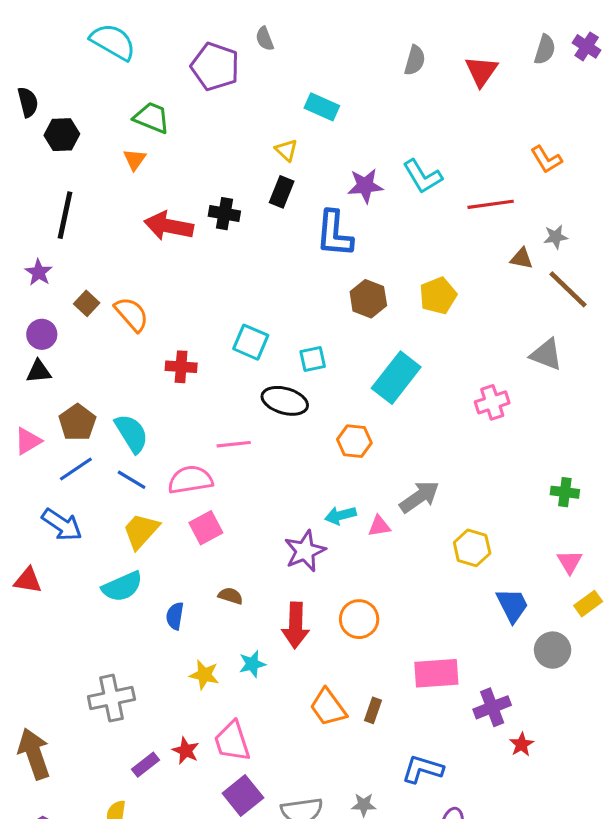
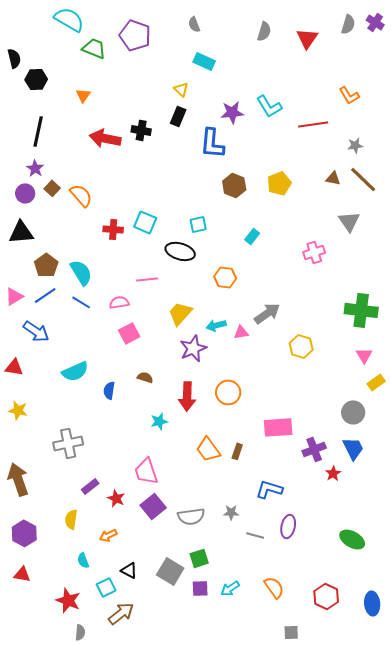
gray semicircle: (265, 39) -> (194, 24), moved
green trapezoid: (152, 118) -> (94, 48), moved
brown triangle: (522, 258) -> (333, 178), moved
purple star: (39, 272) -> (35, 168), moved
purple circle: (42, 334) -> (25, 193), moved
cyan square: (251, 342) -> (145, 222), moved
gray triangle: (546, 354) -> (349, 221), turned 35
black triangle: (39, 371) -> (21, 232), size x1.5
cyan rectangle: (396, 378) -> (252, 236), size x0.5
pink triangle: (28, 441) -> (14, 296), moved
pink semicircle: (190, 480) -> (119, 302), size x0.7
green cross: (565, 492) -> (361, 310), size x1.8
yellow trapezoid: (141, 531) -> (180, 313), moved
blue trapezoid: (512, 605) -> (353, 448), moved
yellow star: (204, 675) -> (18, 410), moved
red star: (186, 751) -> (116, 498), moved

